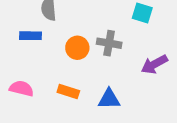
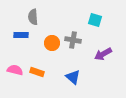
orange rectangle: (68, 92) -> (37, 72), moved
blue triangle: (109, 99) -> (73, 77), turned 42

